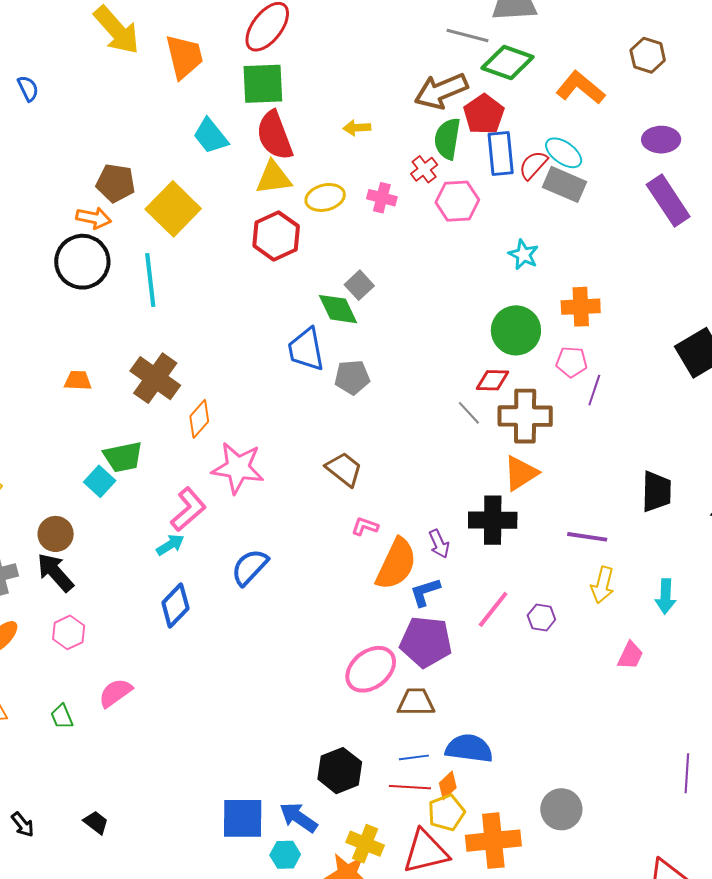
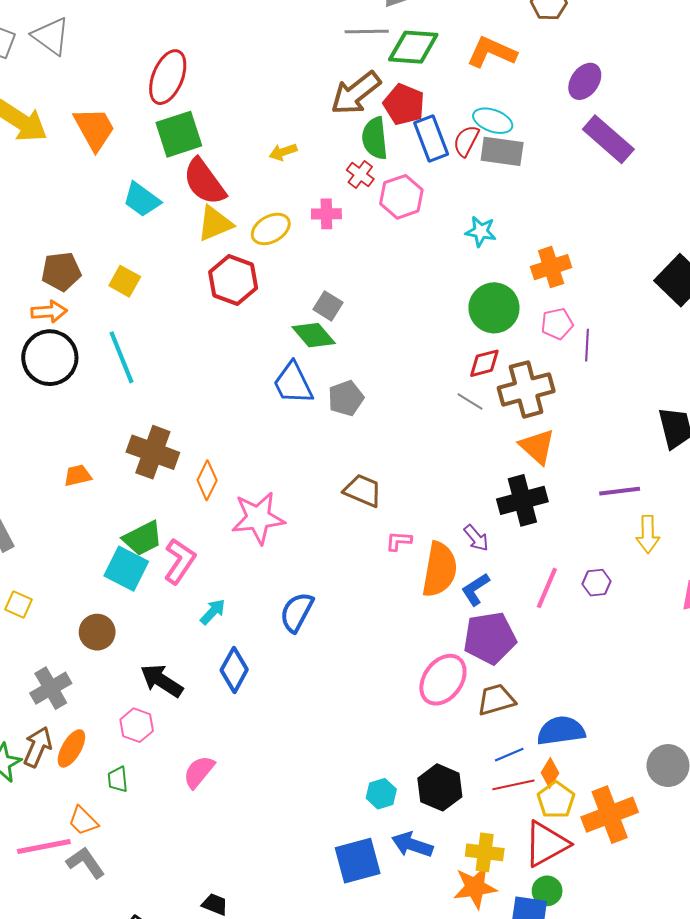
purple ellipse: (661, 140) -> (585, 81), turned -39
yellow square: (173, 209) -> (125, 281), size x0.6
orange triangle: (521, 473) -> (537, 447), turned -30
cyan square: (100, 481) -> (126, 569), size x1.4
pink L-shape: (188, 509) -> (180, 561), moved
black arrow: (55, 572) -> (162, 681), moved
green trapezoid: (62, 716) -> (118, 779), moved, turned 32
cyan hexagon: (285, 855) -> (381, 794), moved

